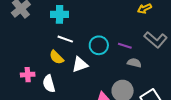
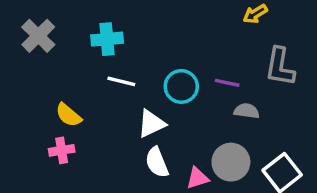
gray L-shape: (156, 40) -> (280, 67), turned 65
yellow semicircle: (56, 57) -> (69, 115), moved
white semicircle: (49, 84) -> (157, 162), moved

